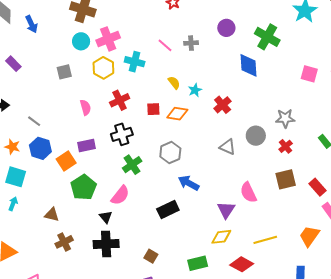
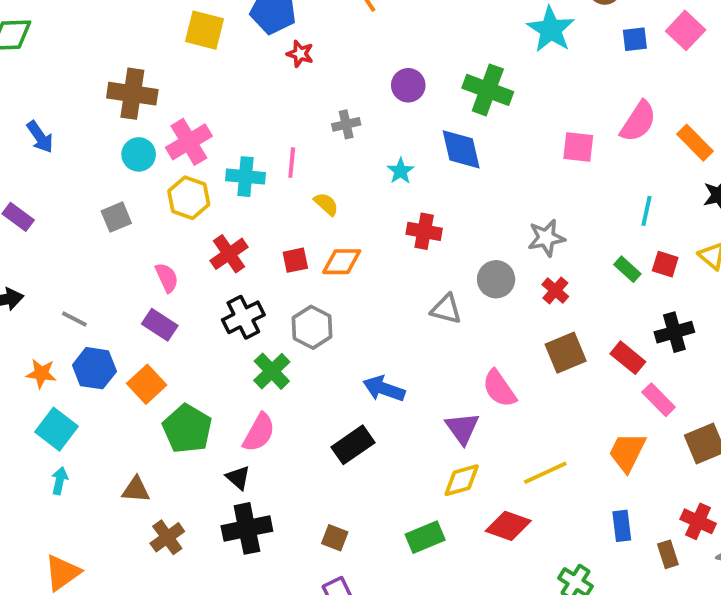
pink line: (165, 45) -> (292, 163), moved, turned 63
cyan star: (195, 90) -> (401, 171), moved
red cross: (223, 105) -> (424, 231), turned -30
purple rectangle: (86, 145) -> (160, 325), moved, turned 54
gray hexagon: (170, 153) -> (312, 327), moved
cyan square: (16, 177) -> (56, 429), turned 30

